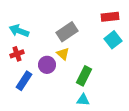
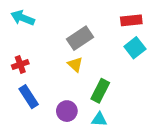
cyan arrow: (19, 31) -> (23, 18), moved
purple circle: (47, 65) -> (67, 111), moved
blue rectangle: (24, 81) -> (29, 97), turned -66

